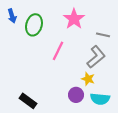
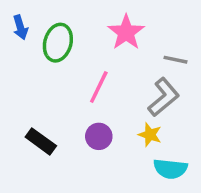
purple circle: (76, 95) -> (99, 136), moved
black rectangle: (28, 101) -> (41, 141), moved

